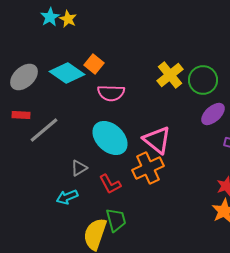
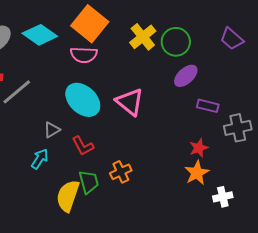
orange square: (94, 64) -> (90, 24), moved, size x1.8
orange cross: (148, 168) -> (121, 172), moved, size x0.7
cyan arrow: (67, 197) -> (40, 159), turned 145

